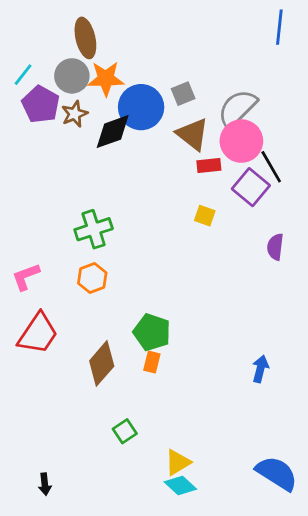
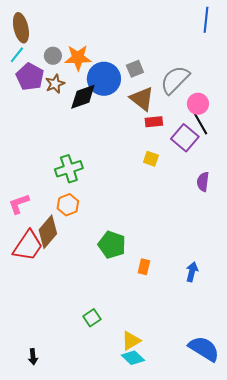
brown ellipse: (85, 38) -> (21, 28), moved
gray circle: (72, 76) -> (53, 56), size x0.7
pink circle: (241, 141) -> (198, 104), moved, size x0.7
orange rectangle: (152, 362) -> (144, 267), moved
brown diamond: (102, 363) -> (48, 232), moved

